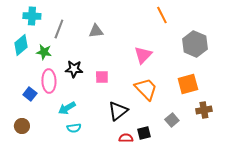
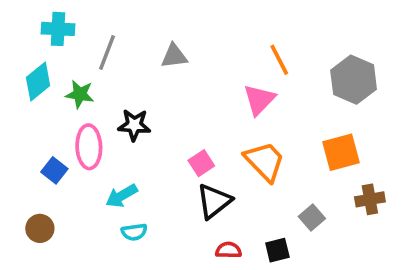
orange line: (162, 15) -> (279, 60), moved
pink square: (102, 77) -> (201, 163), moved, turned -32
black square: (144, 133) -> (277, 250), moved

